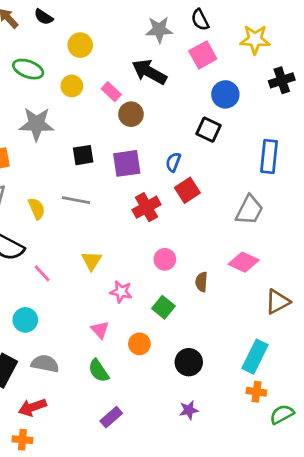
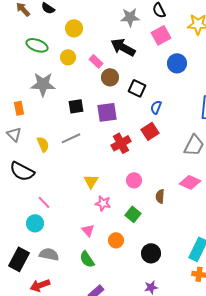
black square: (208, 130) -> (137, 88), moved
blue semicircle: (173, 162) -> (156, 107), moved
gray line: (76, 200) -> (71, 138), turned -36
yellow triangle: (92, 261) -> (91, 181), moved
pink line: (42, 273) -> (44, 202), moved

